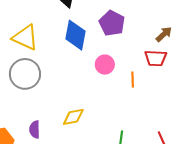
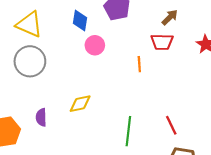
blue diamond: (75, 35) -> (80, 21), size x0.7
pink circle: (105, 65) -> (95, 45), moved

